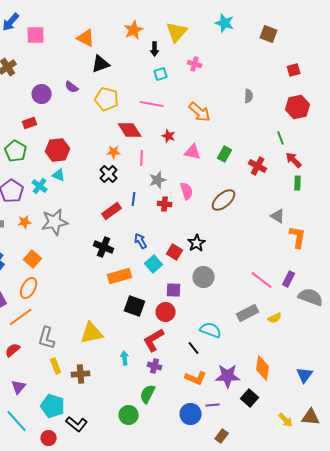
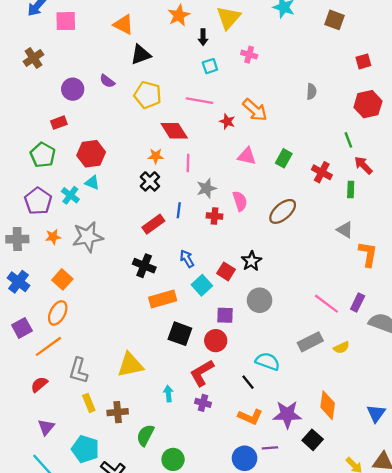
red star: (169, 136) -> (227, 121), moved
green rectangle: (298, 183) -> (351, 190), moved
green semicircle: (148, 394) -> (145, 435), moved

